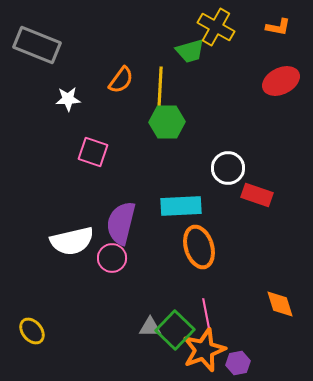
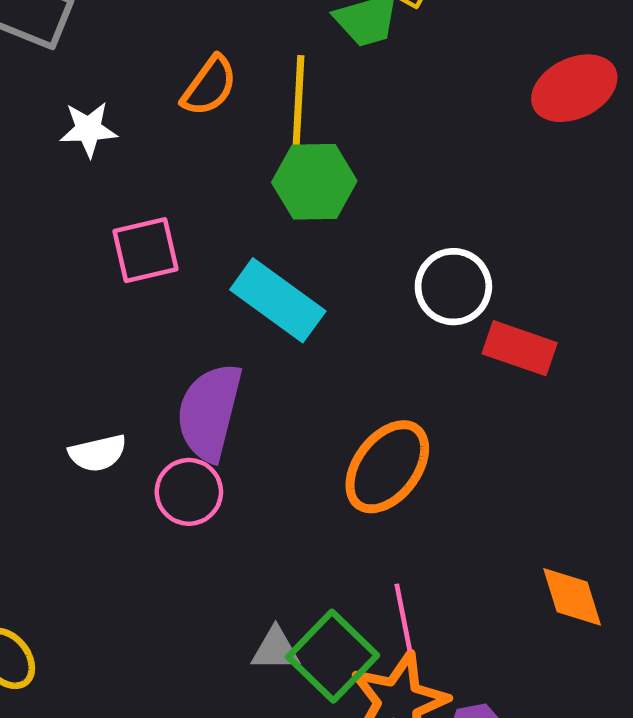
pink square: (93, 152) -> (146, 250), turned -32
cyan rectangle: (181, 206) -> (278, 300), moved, turned 39
white semicircle: (72, 241) -> (98, 453), size x0.6
orange ellipse: (199, 247) -> (387, 467), turned 54

